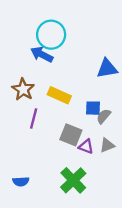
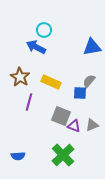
cyan circle: (51, 35) -> (44, 30), size x0.6
blue triangle: (107, 68) -> (92, 47), moved
gray semicircle: (104, 116) -> (89, 81), moved

